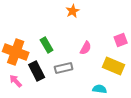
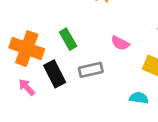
pink semicircle: (86, 48) -> (120, 43), turned 88

